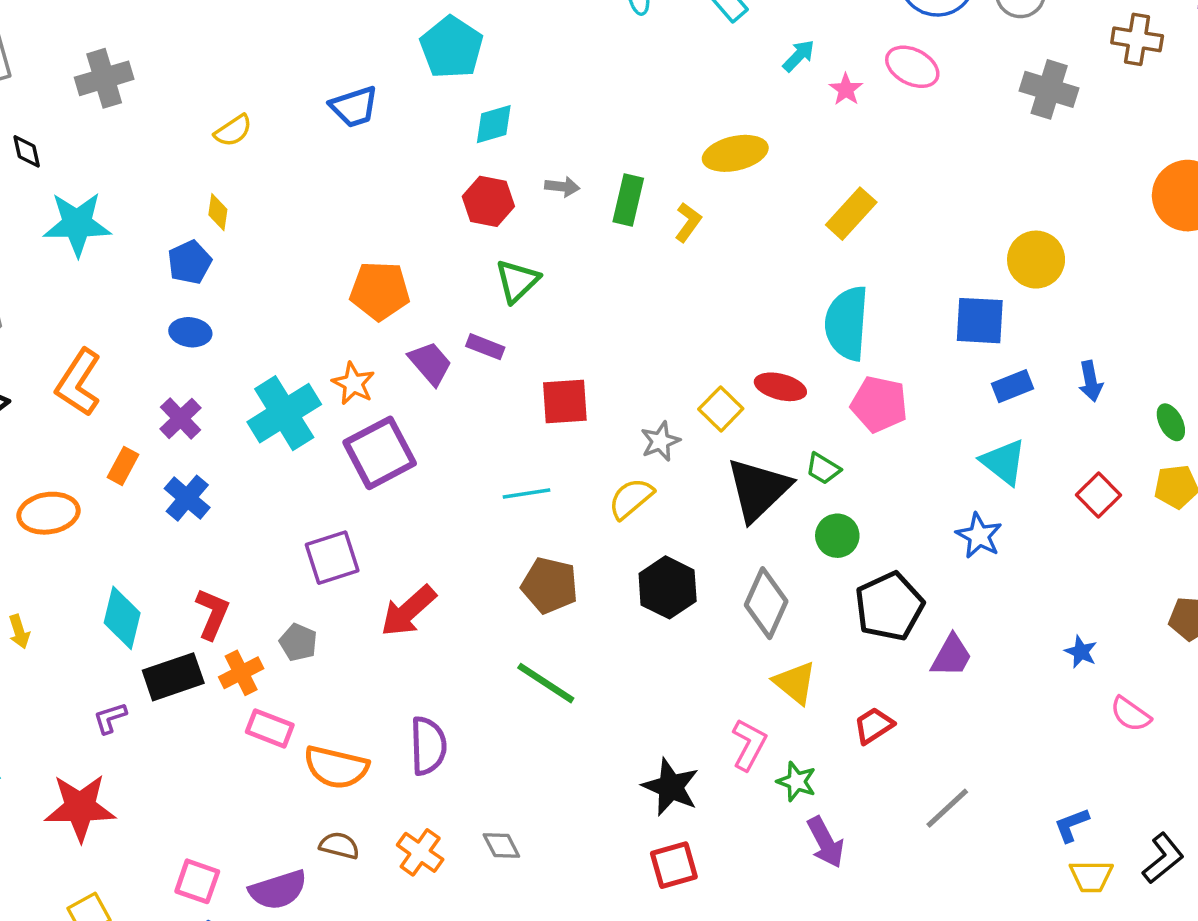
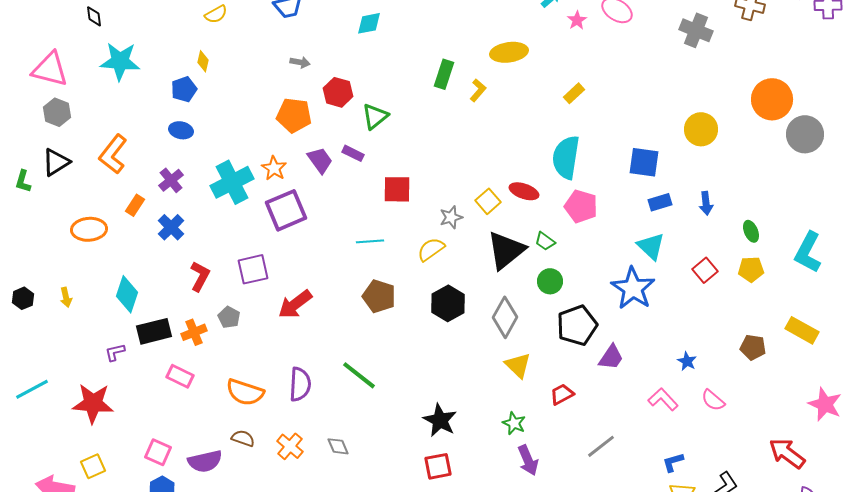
gray arrow: (562, 187) -> (300, 62), moved
red hexagon: (488, 201) -> (338, 92), moved
yellow rectangle: (851, 214) -> (574, 93), size x0.7
yellow circle: (1036, 260) -> (701, 129), moved
blue star: (979, 536) -> (633, 288), size x1.6
red L-shape: (212, 614) -> (200, 276), moved
green line: (546, 683) -> (359, 375), moved
pink rectangle: (270, 728) -> (180, 376), moved
pink L-shape: (749, 745) -> (663, 399), moved, turned -76

